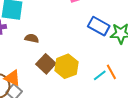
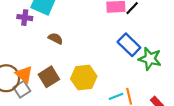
brown square: (46, 64) -> (49, 77), moved

